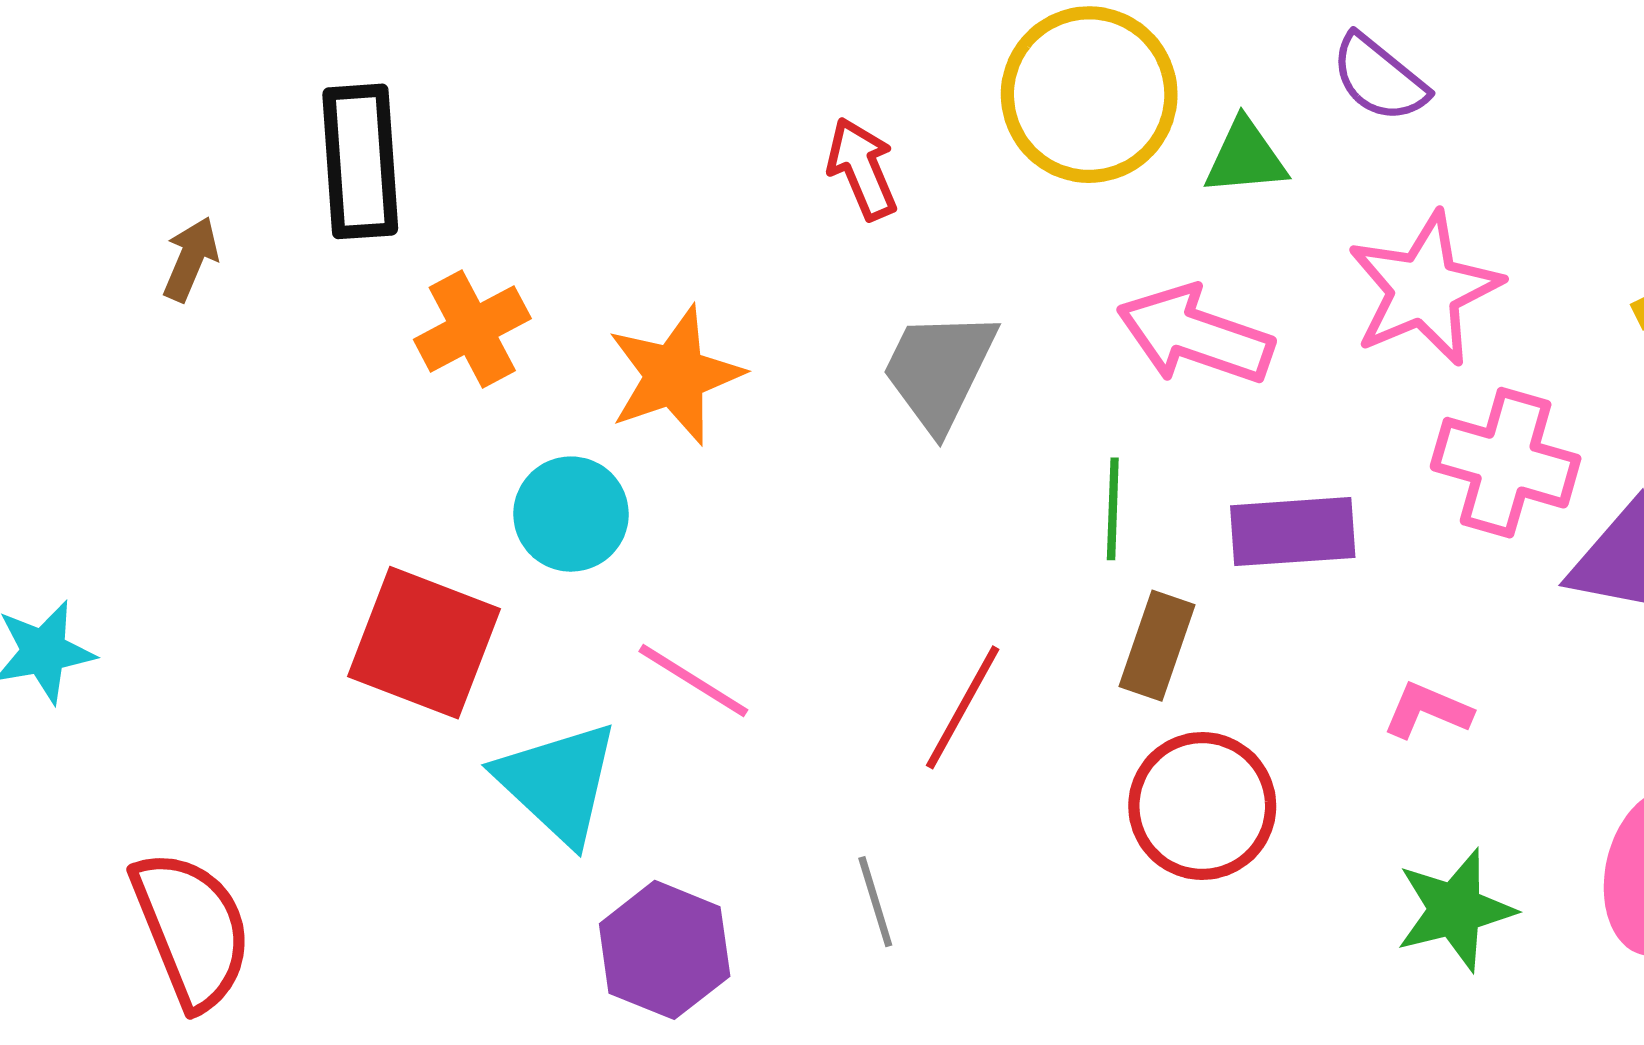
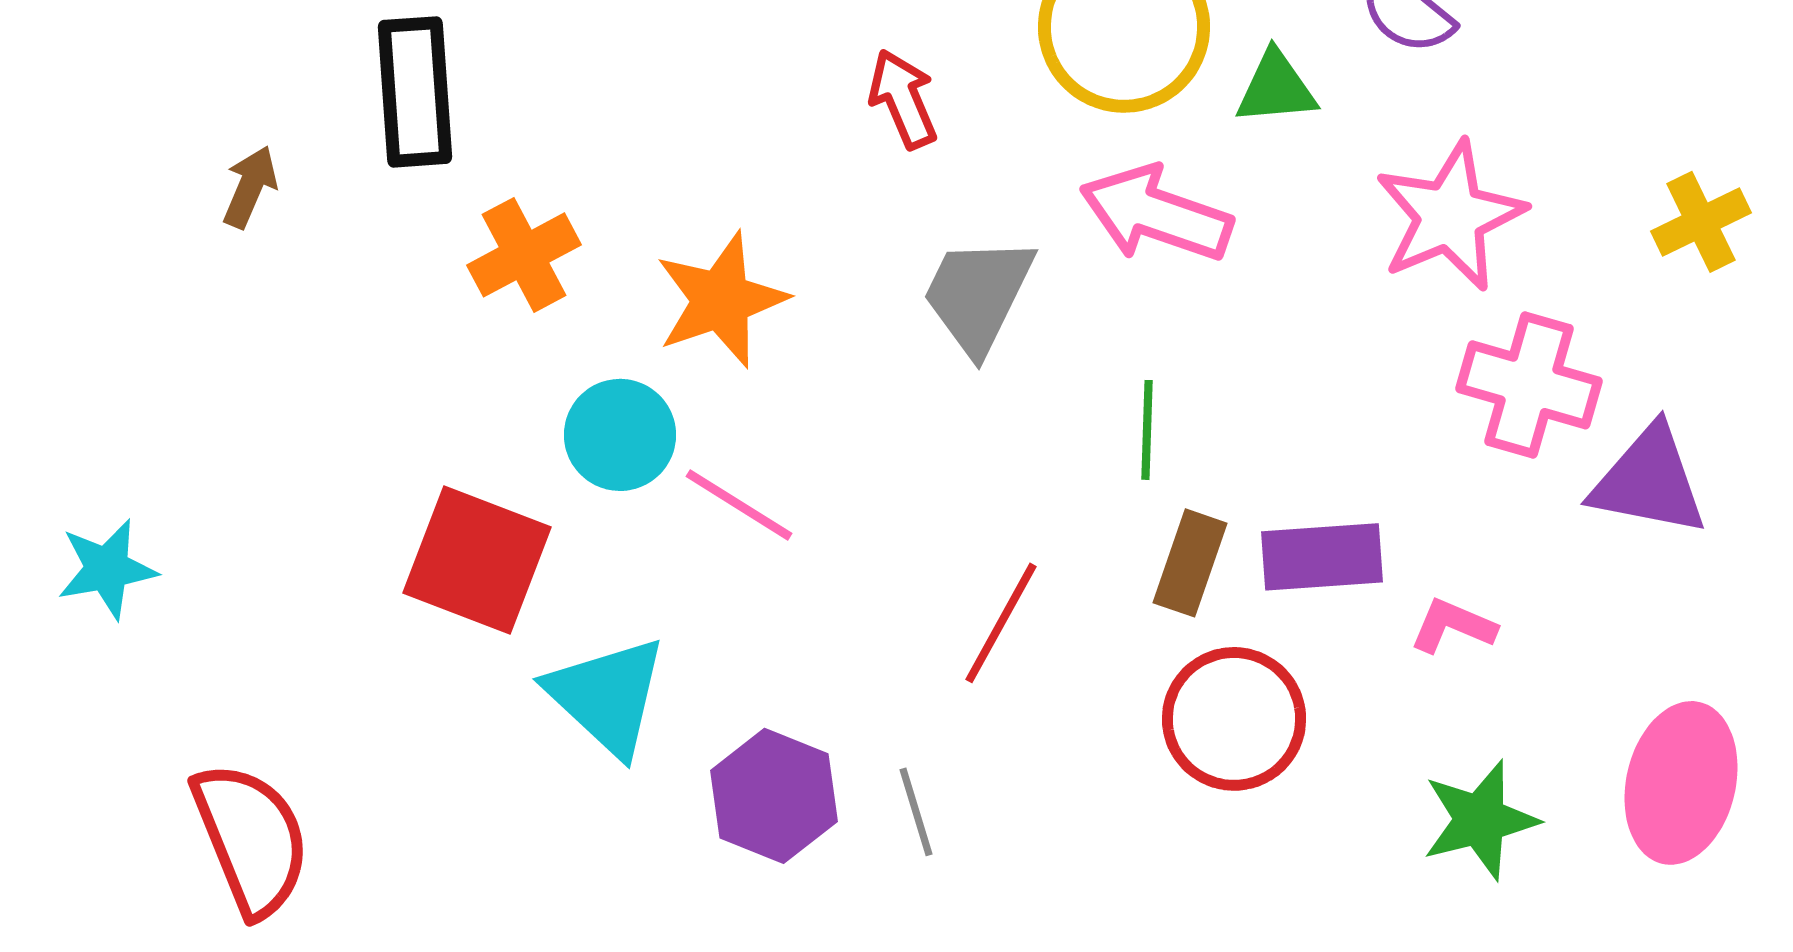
pink arrow: (1195, 335) -> (1156, 214), moved
purple rectangle: (1293, 532) -> (1322, 557), moved
pink line: (693, 681) -> (739, 505), moved
purple hexagon: (665, 950) -> (774, 796), moved

